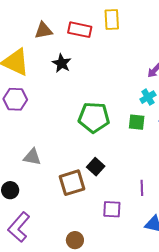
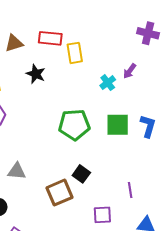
yellow rectangle: (112, 20) -> (75, 53), moved
cyan cross: (148, 97) -> (108, 83), moved
green square: (137, 122) -> (118, 125), size x1.4

